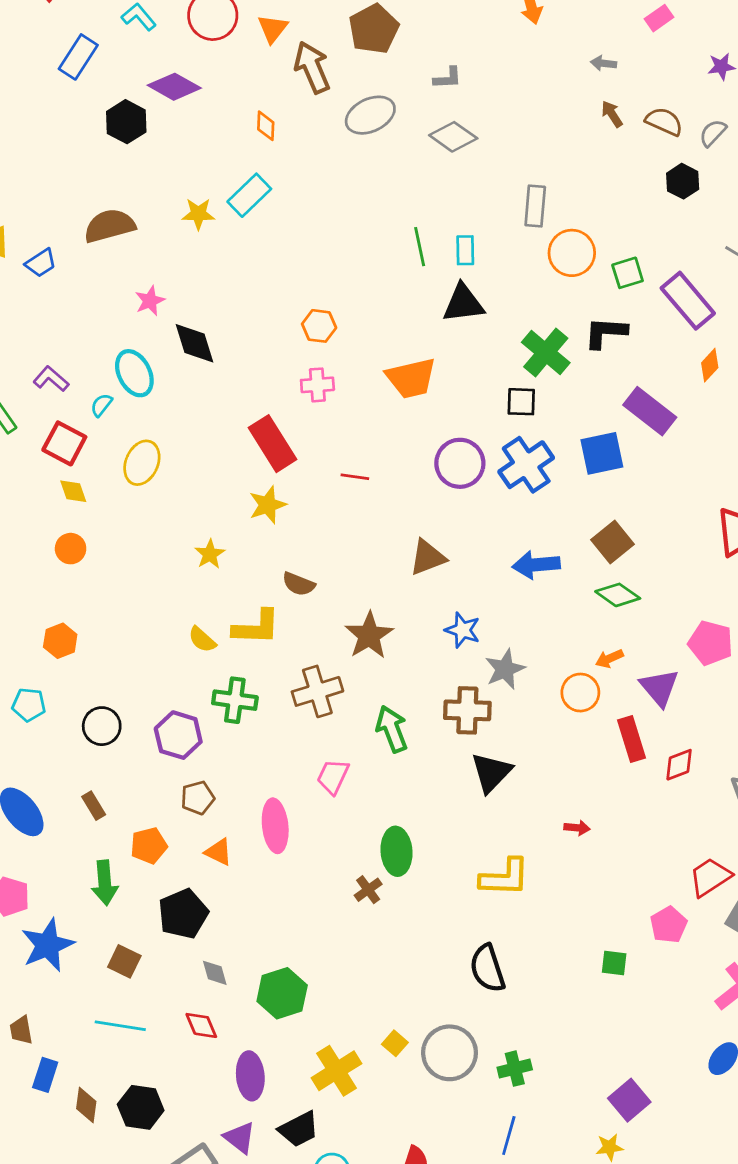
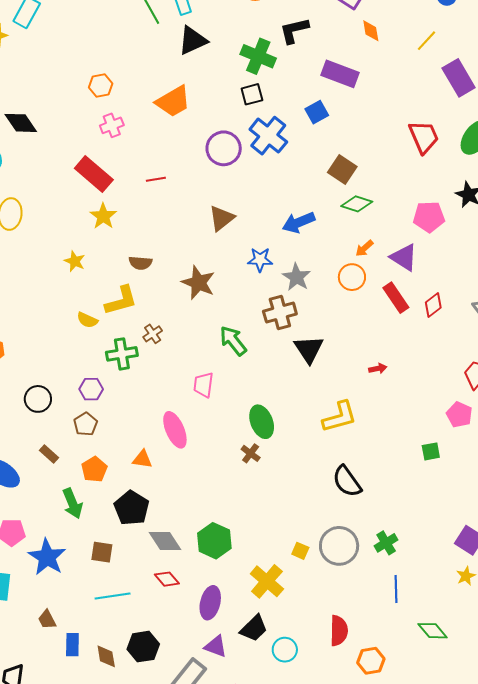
orange diamond: (710, 365) -> (371, 31), turned -35
blue square: (602, 453) -> (317, 112), size x0.7
blue arrow: (536, 565) -> (299, 222), moved
brown cross: (317, 691) -> (153, 334), moved, size x0.6
purple hexagon: (178, 735) -> (91, 389), size x0.7
brown pentagon: (198, 798) -> (86, 424), moved
gray diamond: (215, 973) -> (165, 541), size x1.6
purple ellipse: (250, 1076) -> (210, 603), turned 36

